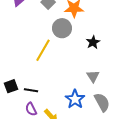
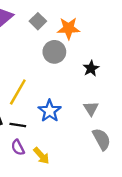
yellow line: (43, 50) -> (18, 92), moved
blue star: (75, 99) -> (50, 111), moved

